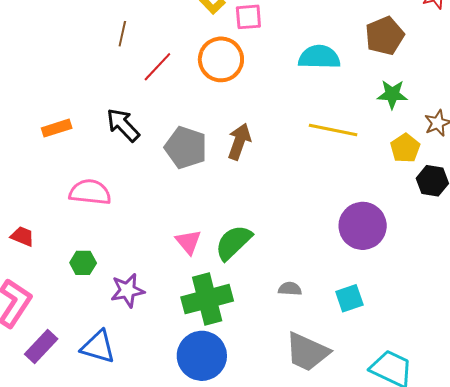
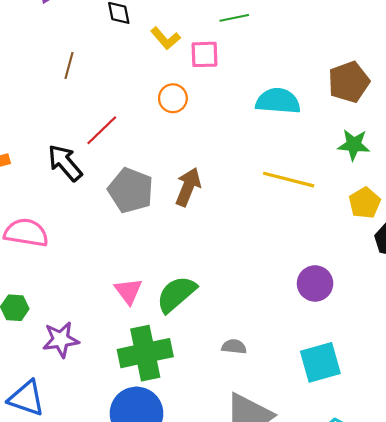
orange circle: (221, 59) -> (173, 98), size x0.6
red line: (157, 67) -> (102, 130), moved
purple circle: (363, 226) -> (315, 283), size x0.7
cyan square: (349, 298) -> (320, 362), moved, size x1.4

